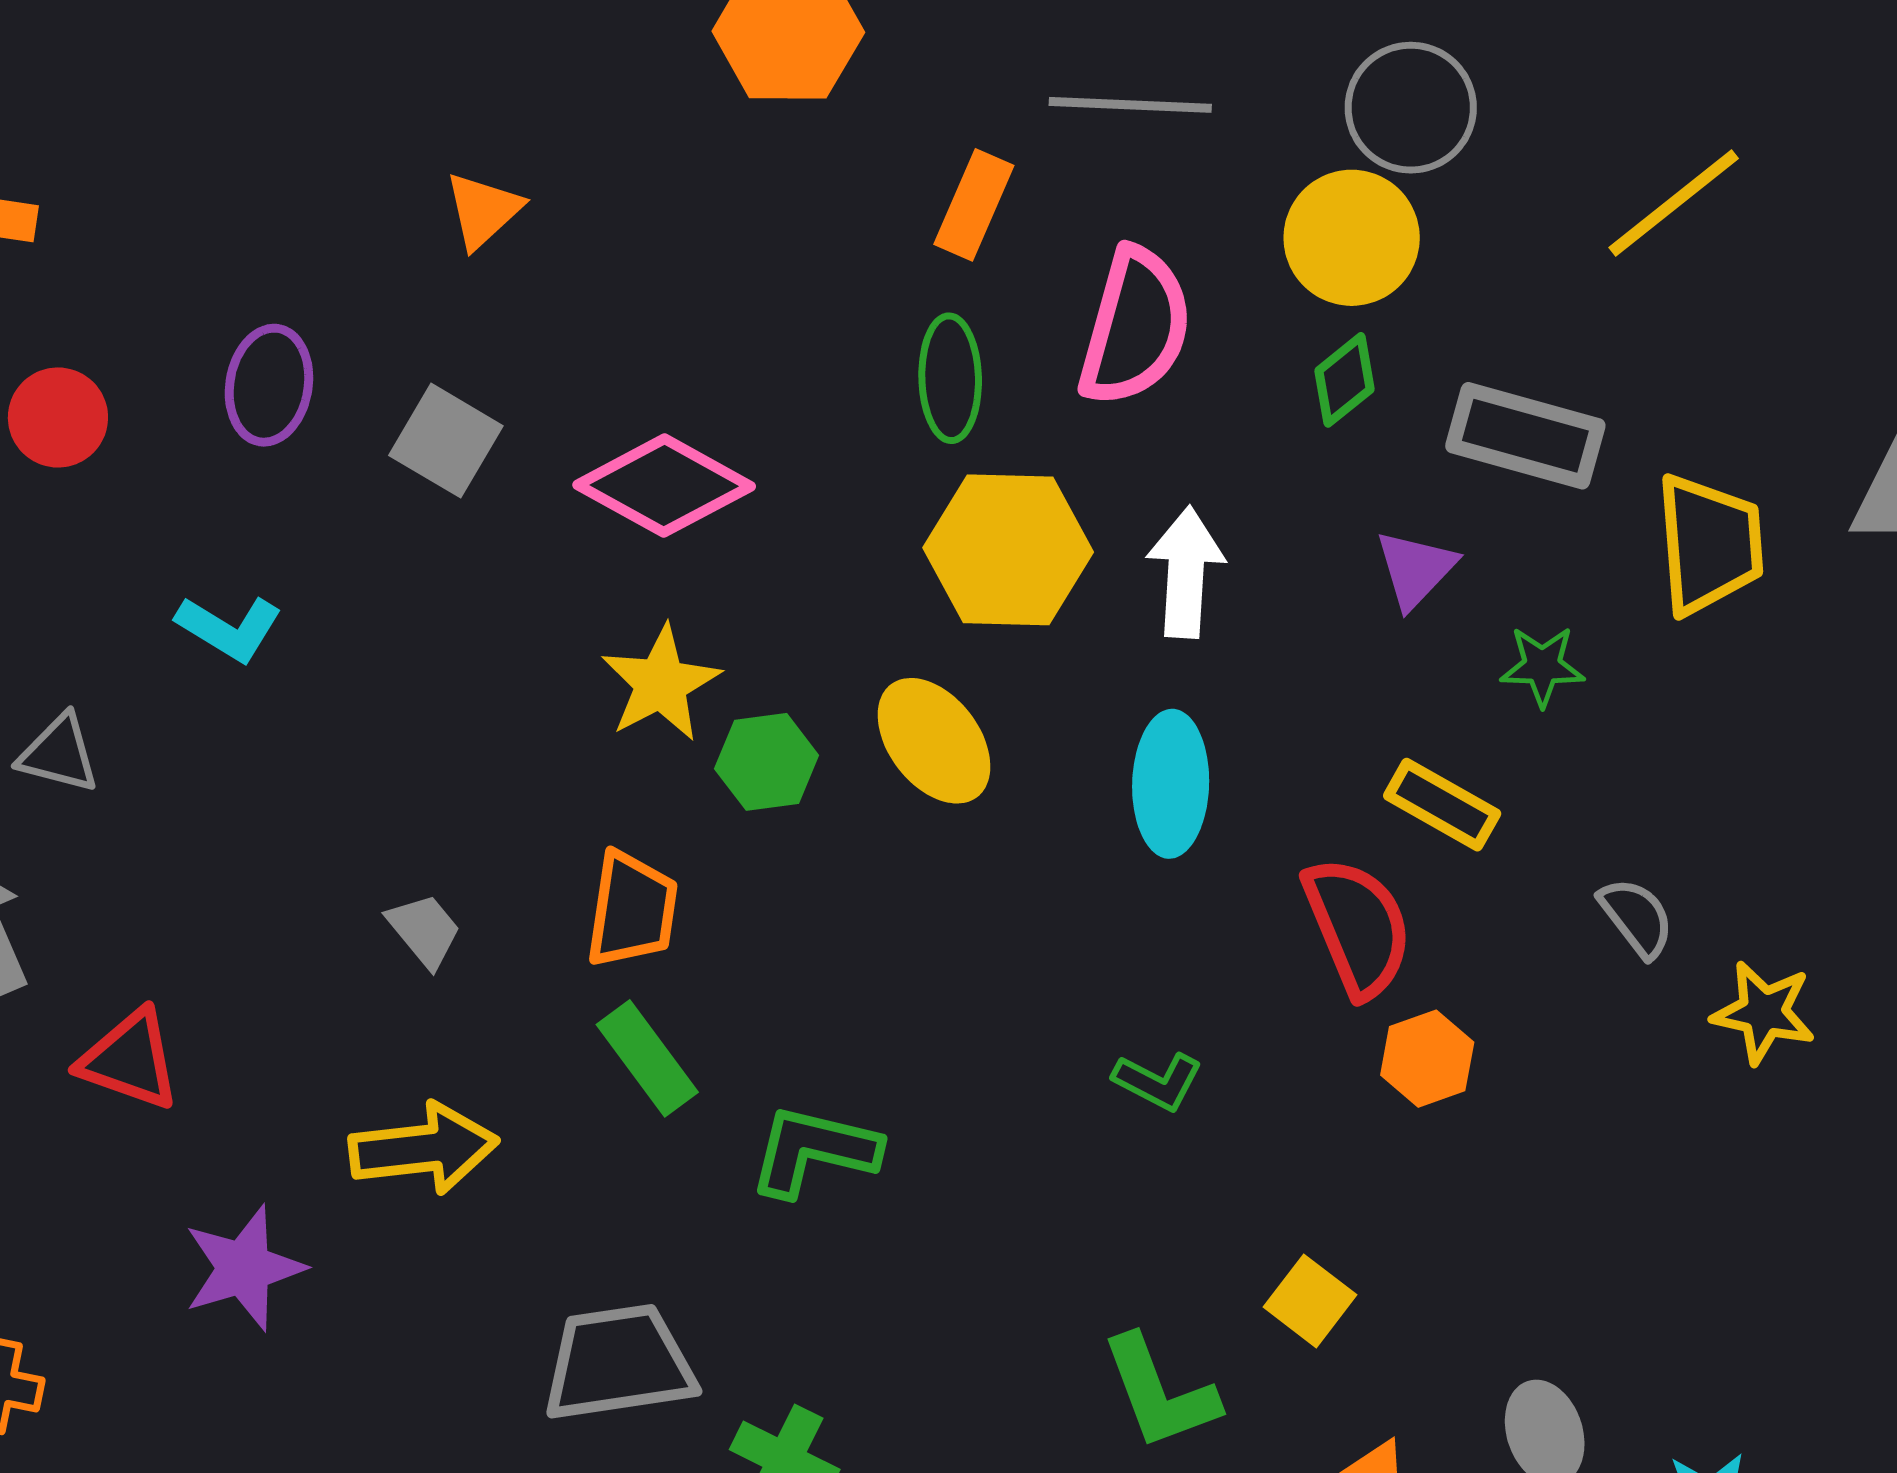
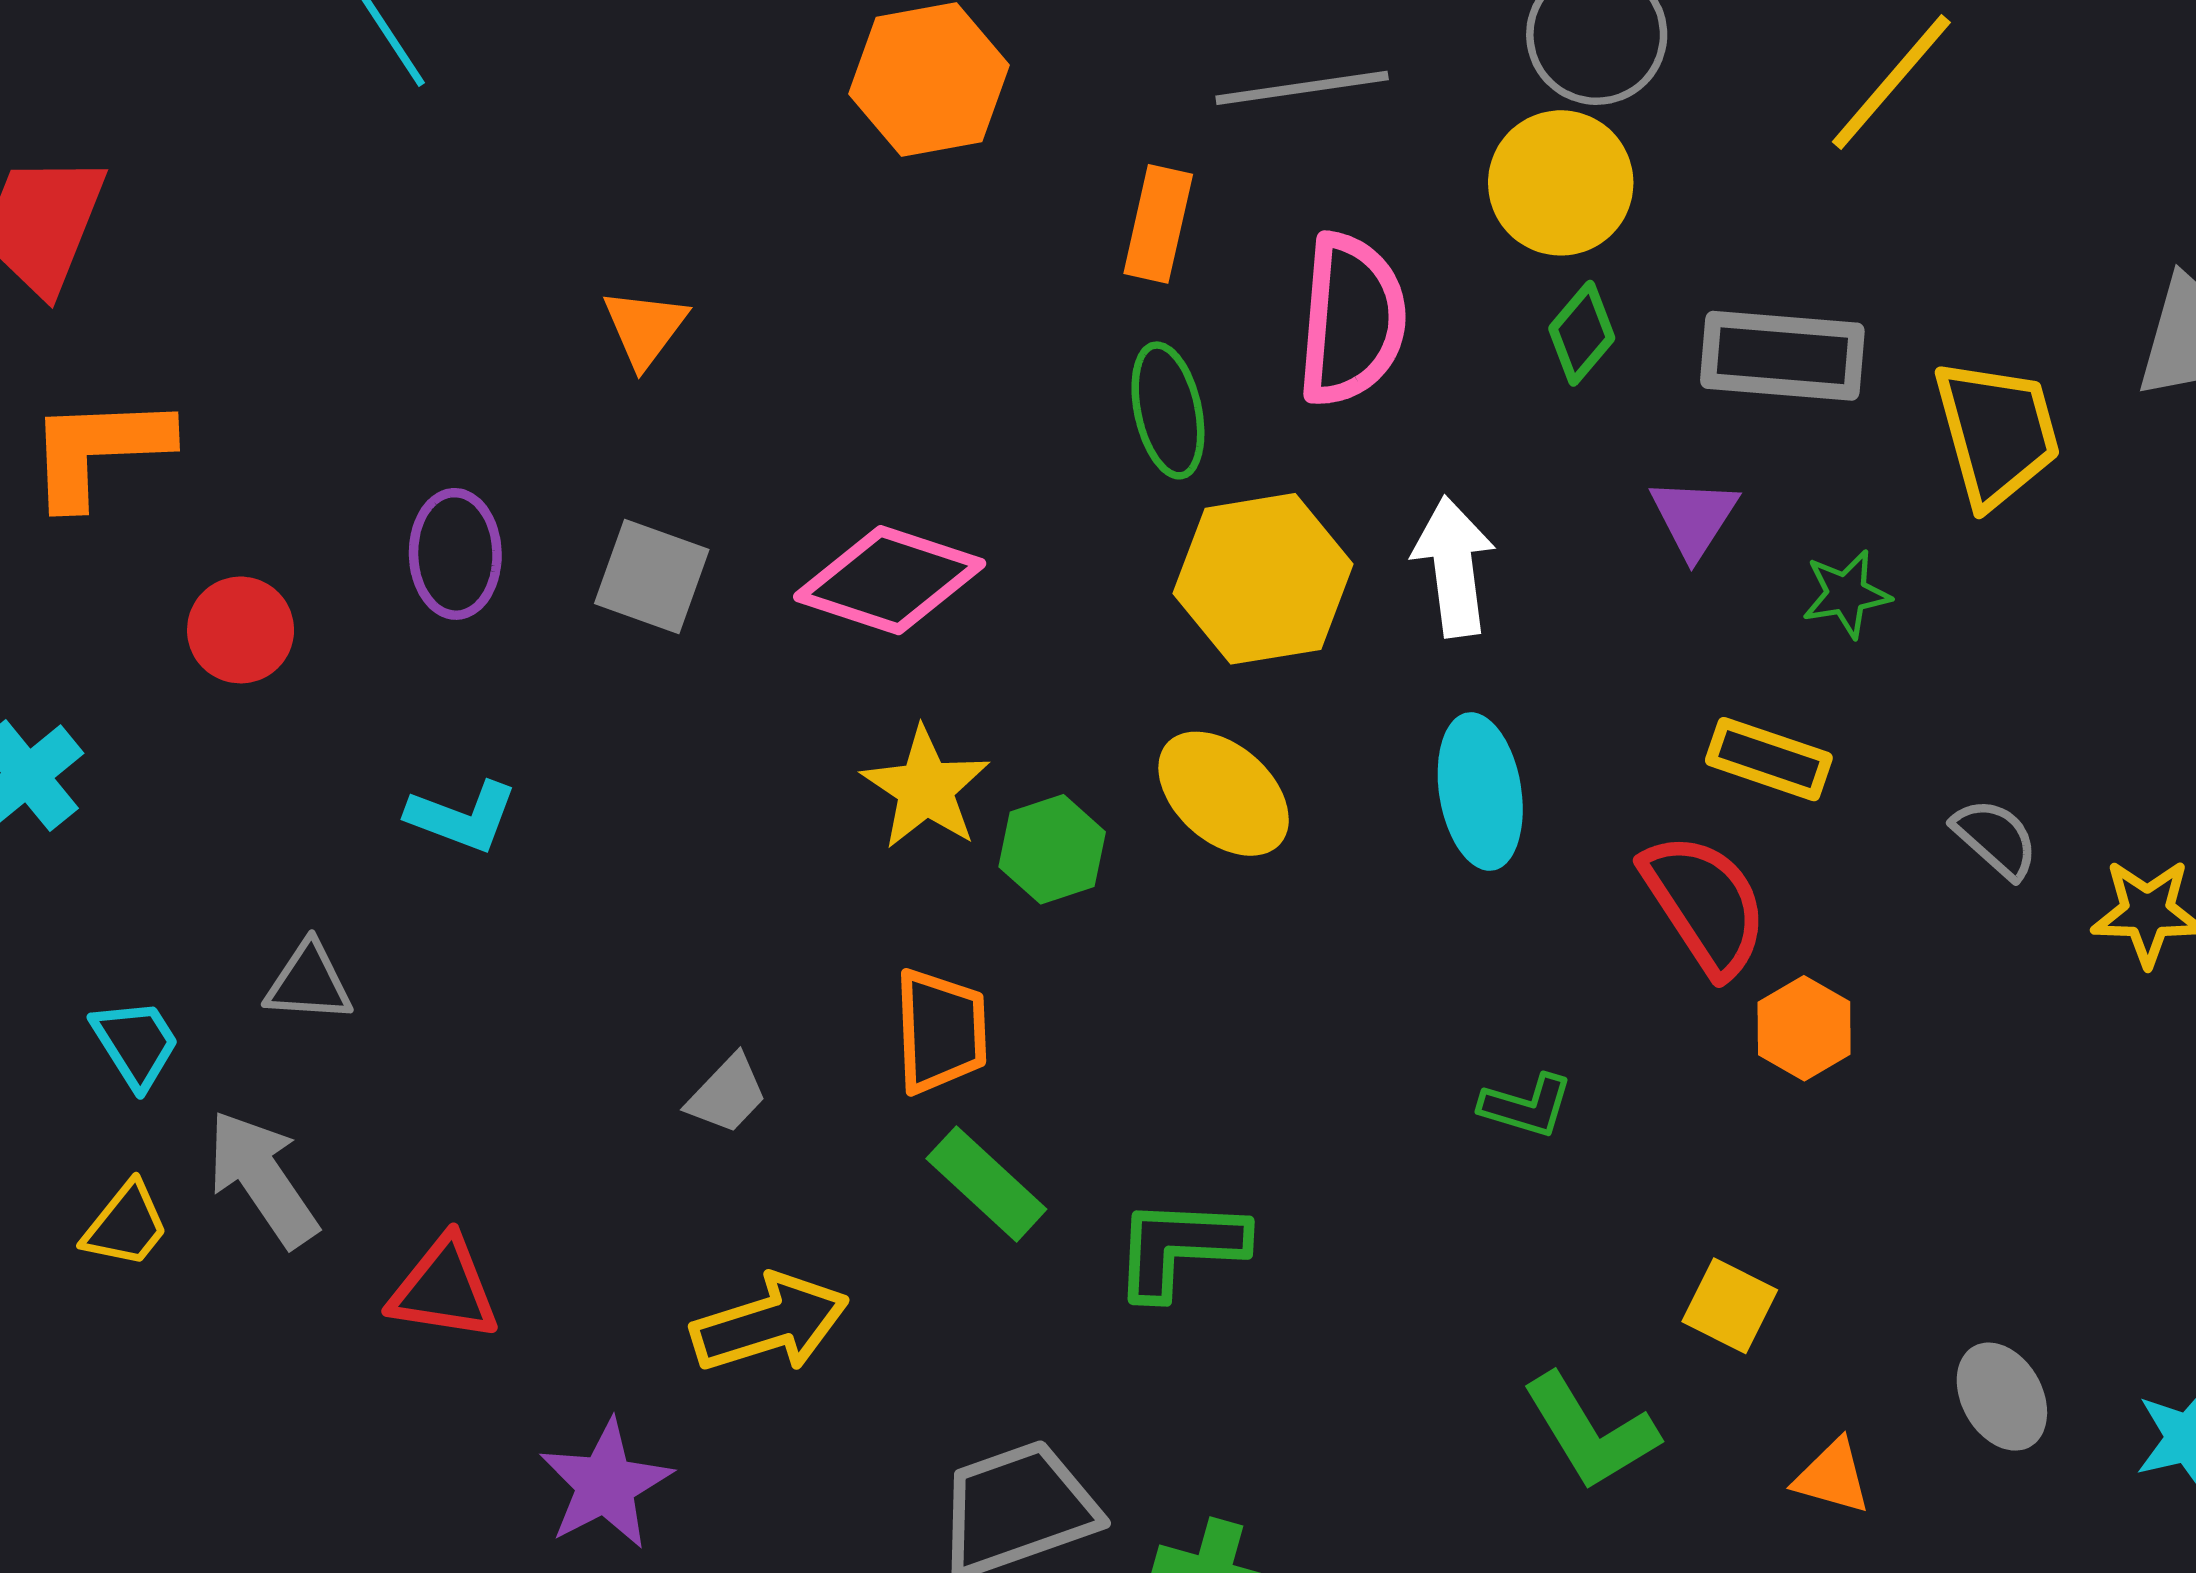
gray trapezoid: (424, 930) -> (727, 1094), turned 94

